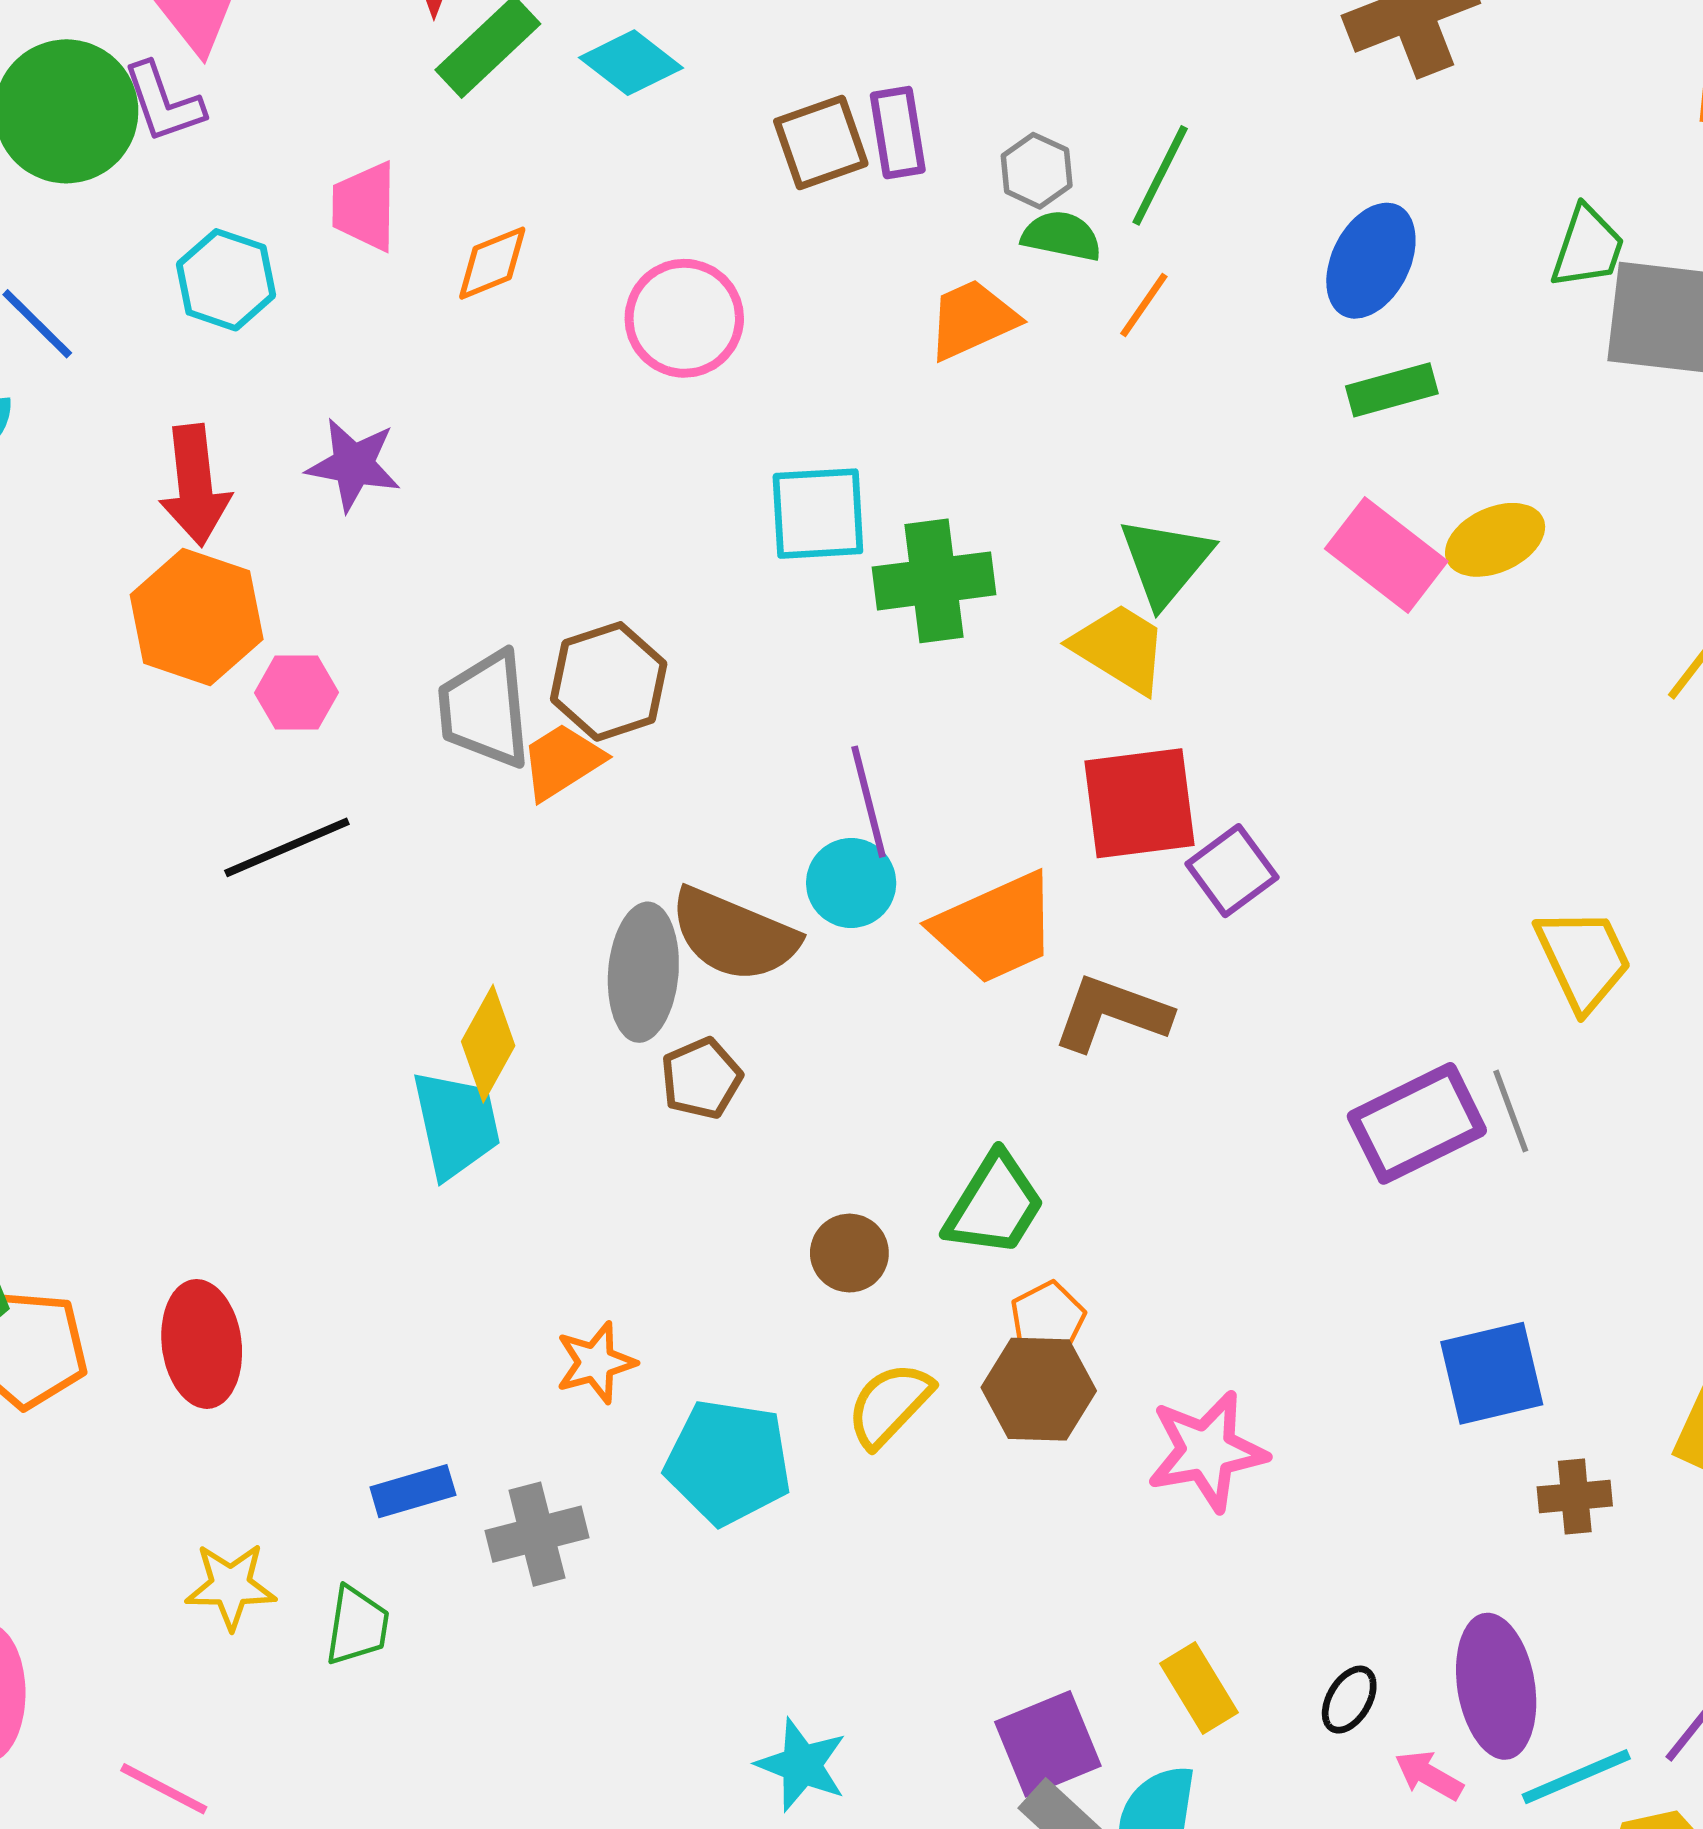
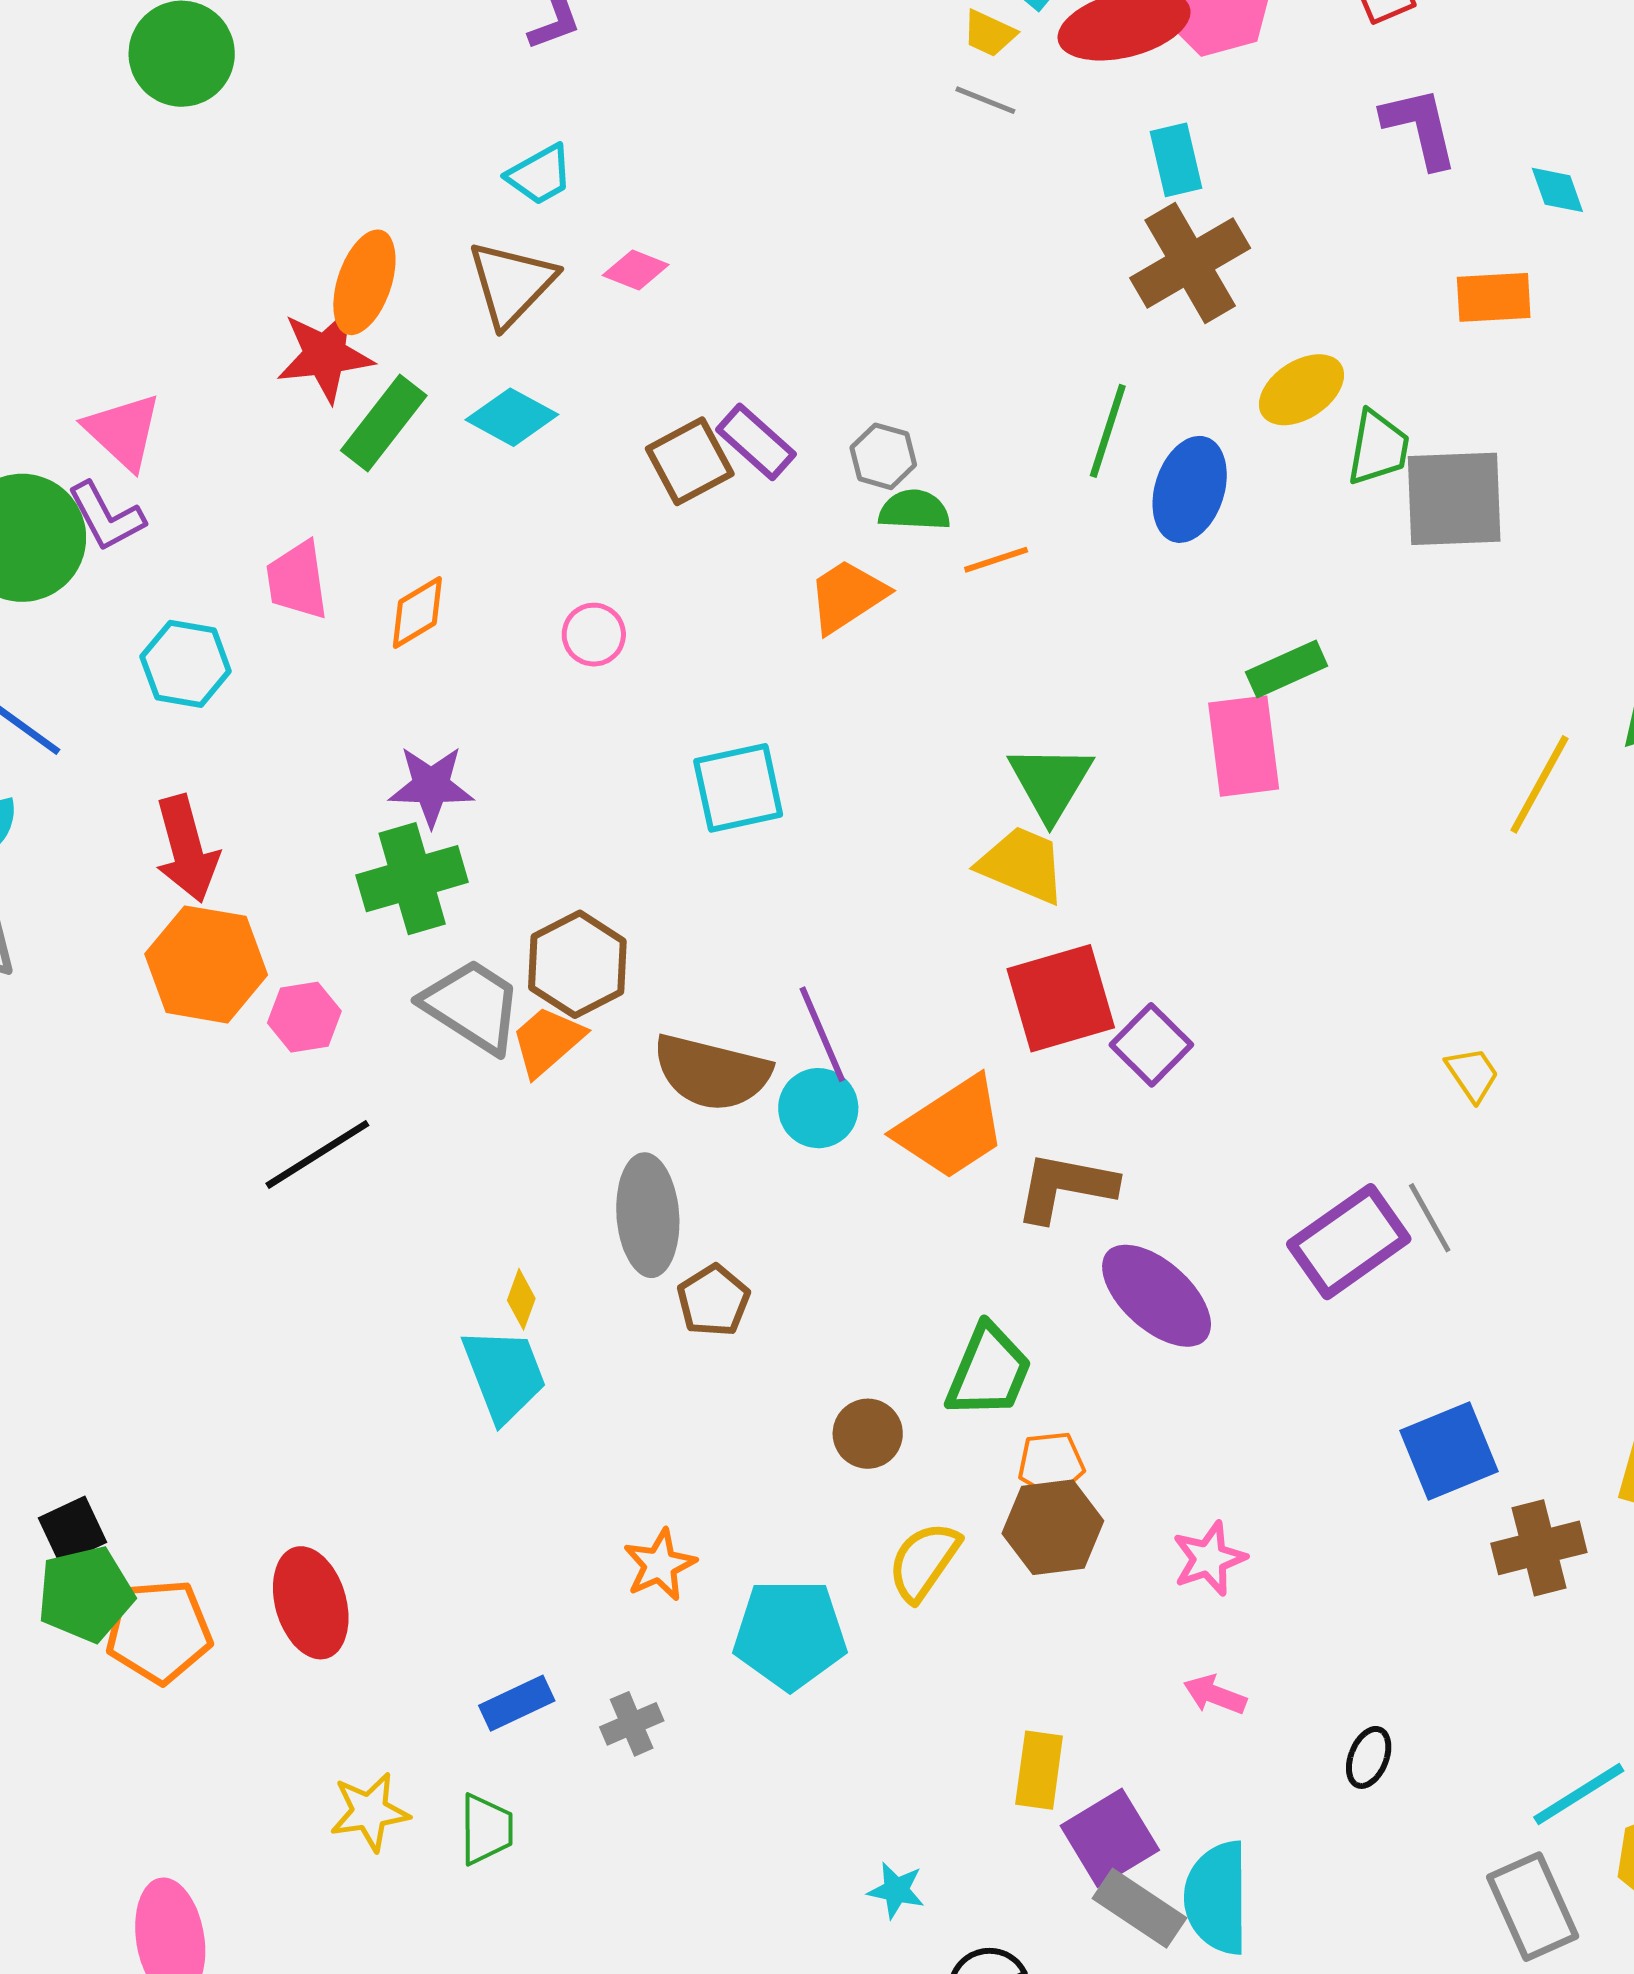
purple rectangle: (898, 133) -> (756, 442), turned -30
green line: (1160, 175) -> (1108, 431), moved
orange line: (1144, 305) -> (996, 560), turned 46
pink circle: (684, 318) -> (594, 635), size x0.6
green rectangle: (1392, 390) -> (1287, 669), moved
purple star: (353, 465) -> (431, 786), moved
yellow ellipse: (1495, 540) -> (1302, 390), moved
pink rectangle: (1386, 555) -> (1244, 746), turned 54
green cross: (934, 581) -> (412, 879), moved
gray trapezoid: (485, 709) -> (472, 1006), turned 137
brown semicircle: (734, 935) -> (712, 1072), moved
yellow trapezoid: (1583, 959) -> (1472, 1074), size x0.6
yellow diamond: (488, 1044) -> (521, 1299), size x0.6
orange pentagon: (1048, 1319) -> (1051, 1464), turned 30
pink star: (1207, 1451) -> (1209, 1559), size x0.7
brown cross: (1575, 1496) -> (1539, 1548), size x1.4
gray cross: (537, 1534) -> (632, 1724), size x0.7
purple ellipse: (1496, 1686) -> (1157, 1296), moved, turned -30
yellow rectangle: (1199, 1688) -> (1039, 1770), moved, turned 48
cyan star: (802, 1765) -> (896, 1890), size x0.7
pink arrow: (1429, 1775) -> (1215, 1695), moved

